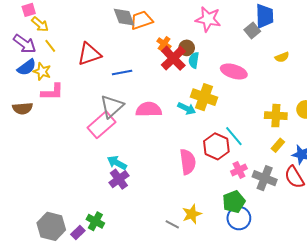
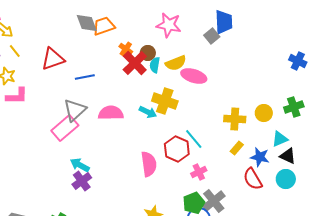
yellow semicircle: (282, 57) -> (176, 63), moved, size x1.5
gray cross: (265, 178) -> (214, 201), moved, turned 30

